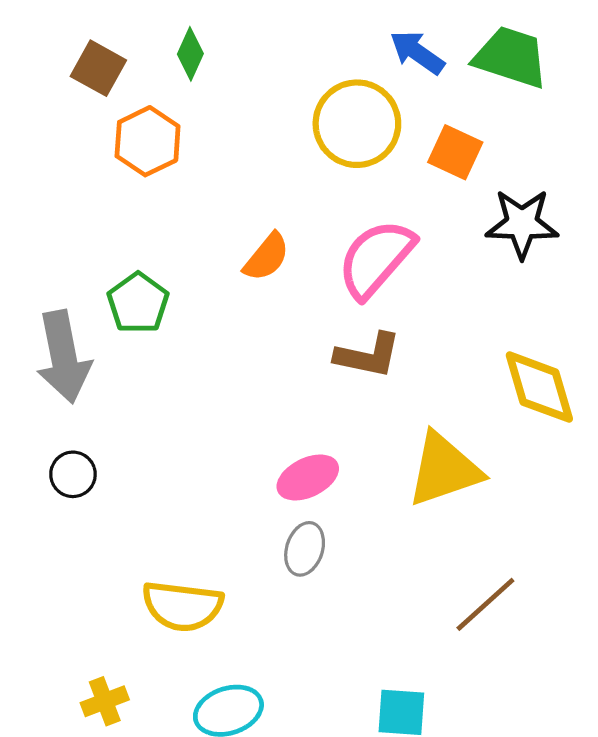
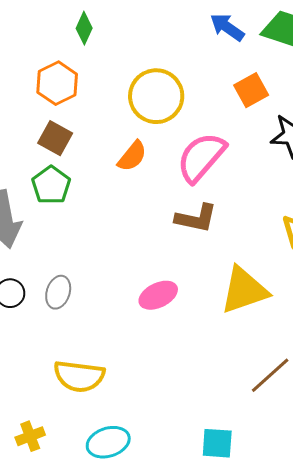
brown square: (98, 68) -> (55, 138), moved
yellow circle: (357, 124) -> (156, 96), moved
orange square: (455, 152) -> (251, 90), turned 36
gray ellipse: (305, 549) -> (58, 292), moved

